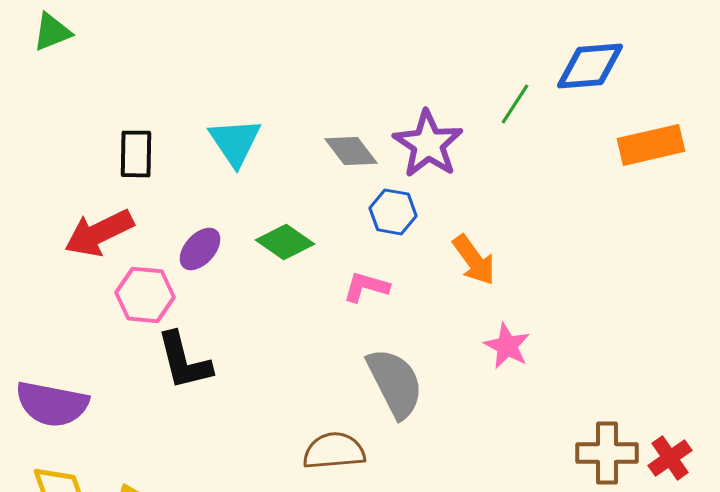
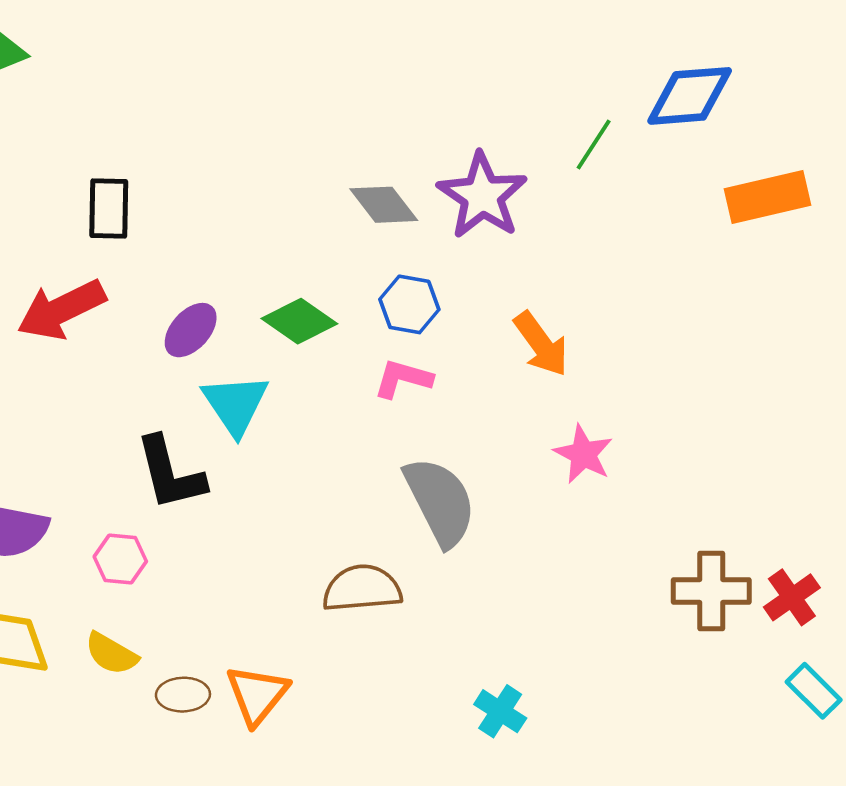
cyan triangle: (235, 142) -> (235, 404), moved
blue hexagon: (393, 212) -> (409, 304), moved
pink hexagon: (145, 295) -> (120, 559), moved, size x0.7

